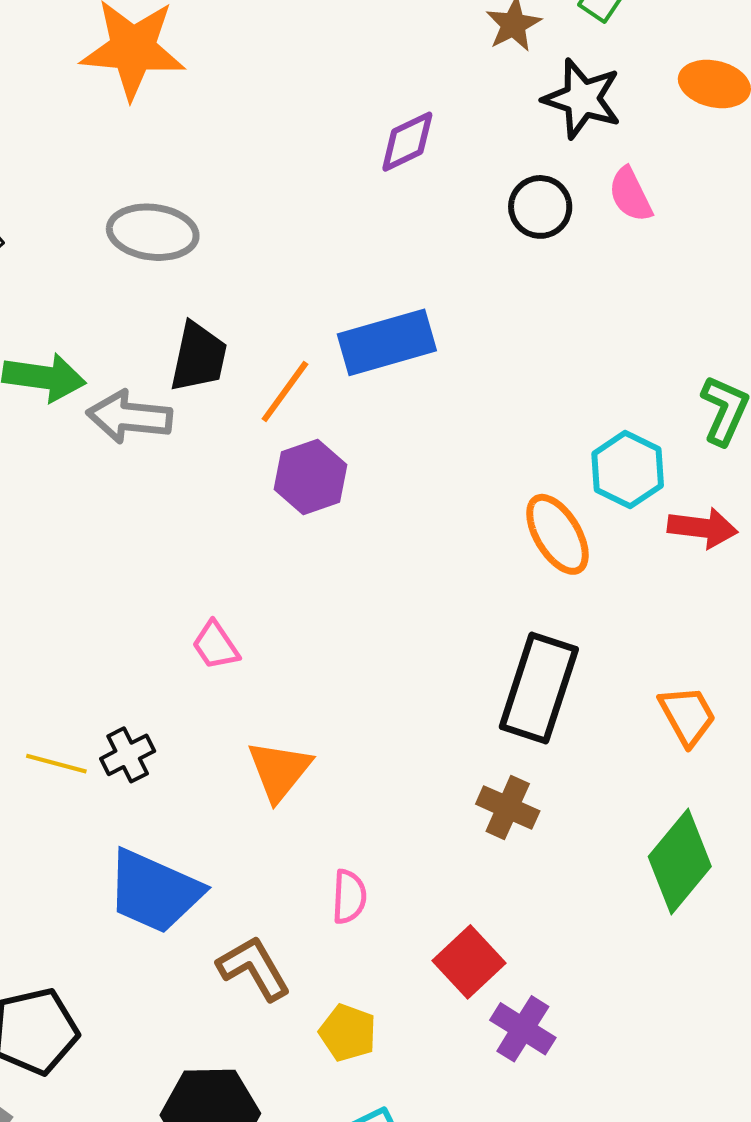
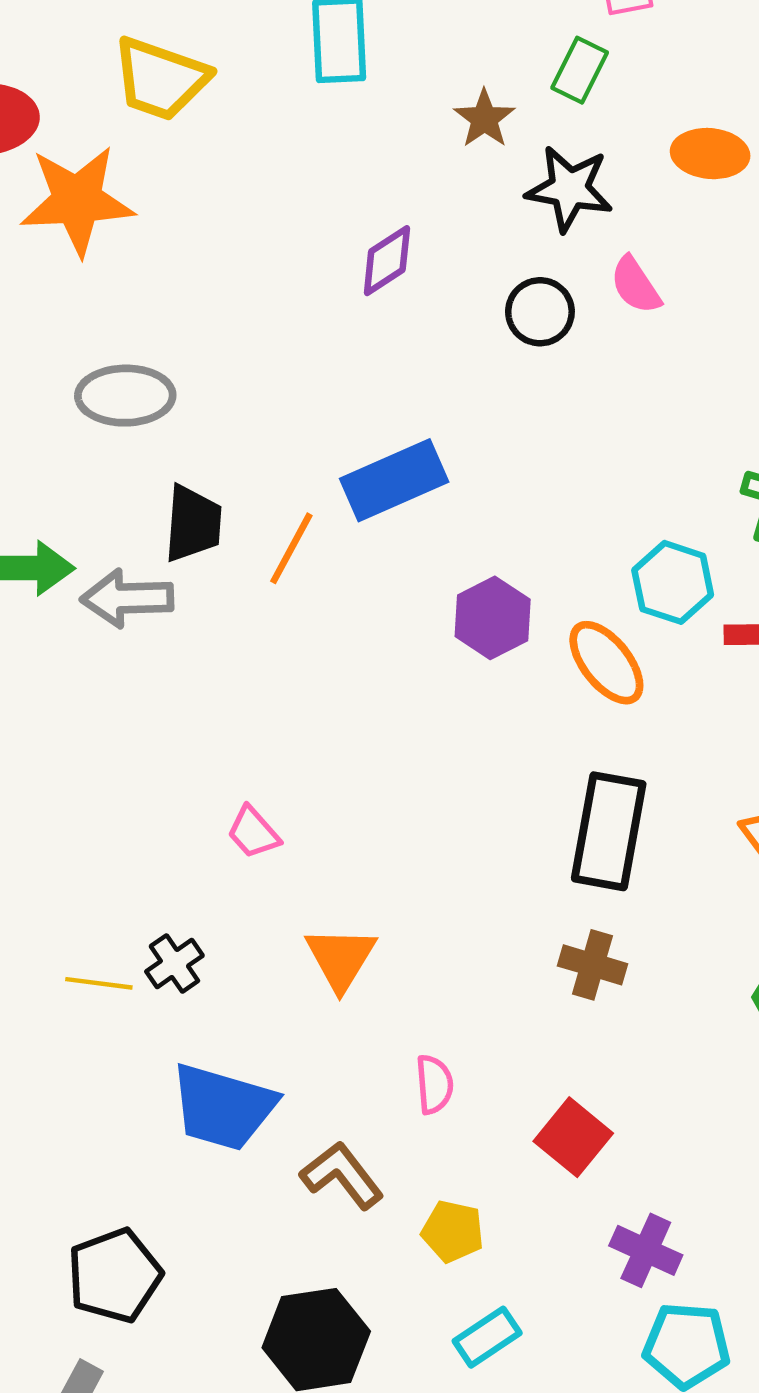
purple hexagon: (310, 477) -> (493, 618), moved
purple cross: (523, 1029) -> (646, 1250), moved

